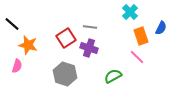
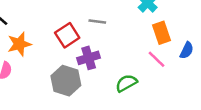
blue semicircle: (161, 28) -> (187, 50), moved
orange star: (28, 45) -> (19, 44), turned -30
purple cross: (89, 48) -> (89, 58), moved, turned -36

